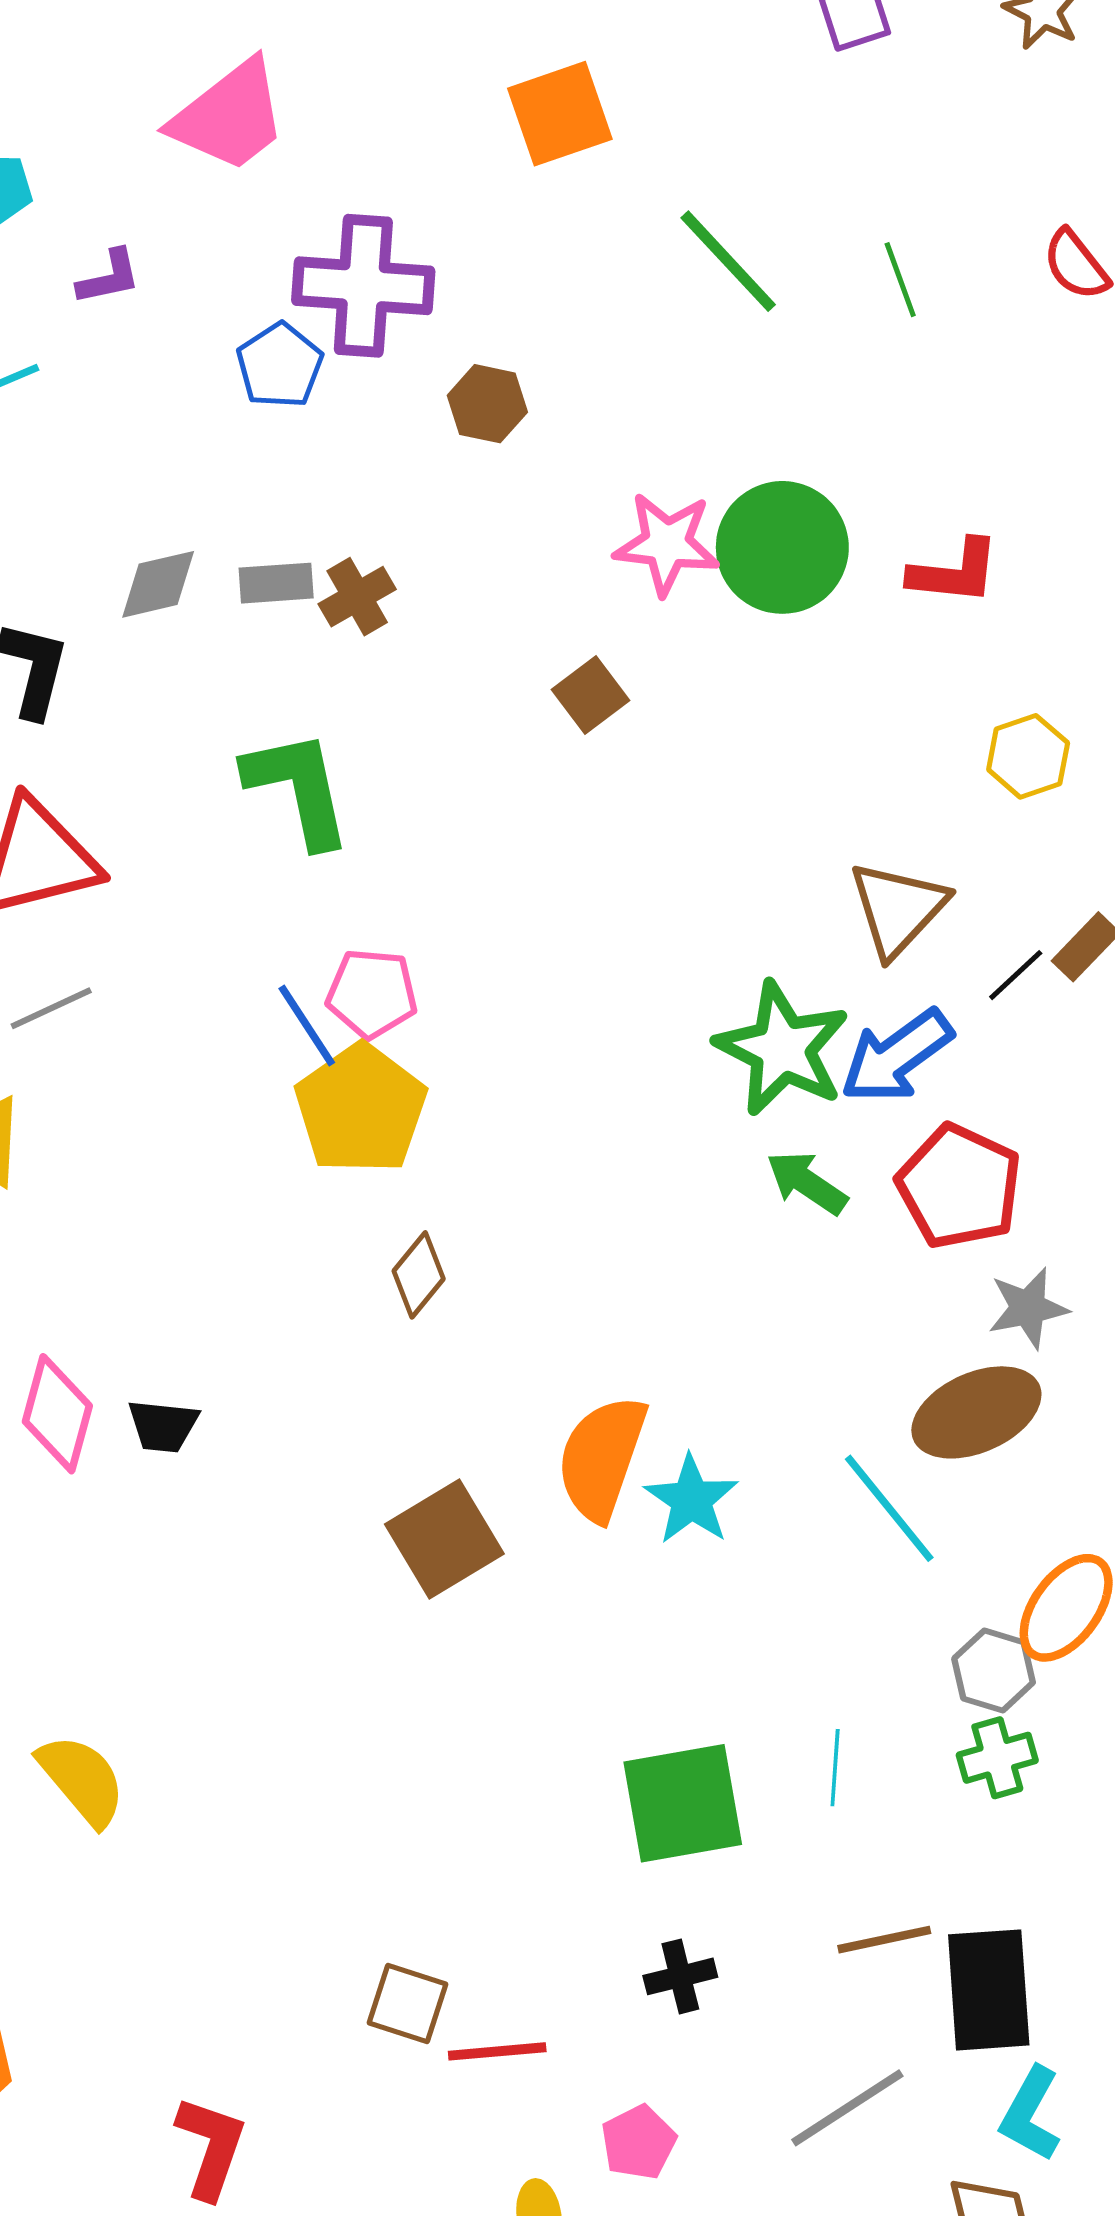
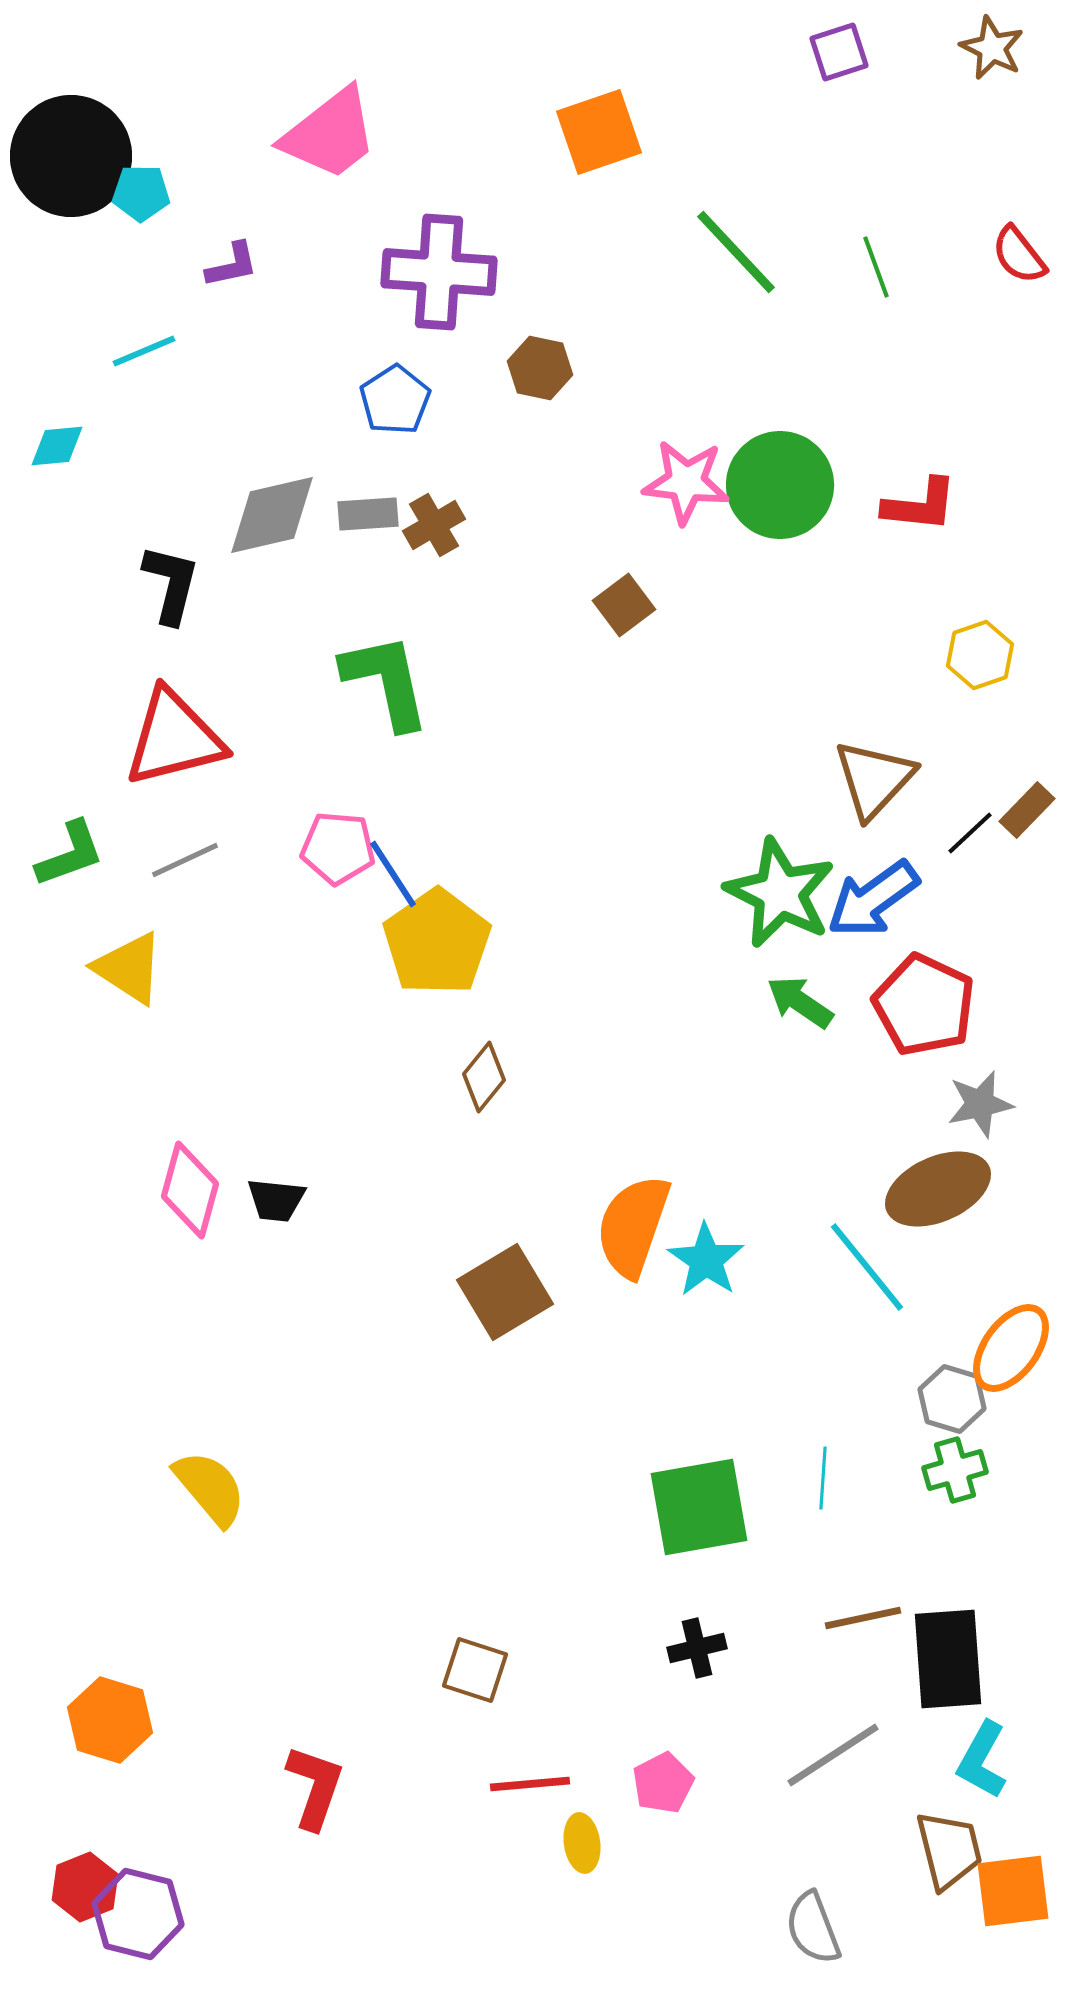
blue pentagon: (280, 366) -> (395, 400), moved
gray diamond: (158, 584) -> (272, 515), size x1.4
pink pentagon: (372, 993) -> (338, 848), moved
red line: (497, 2051) -> (530, 1784), moved

